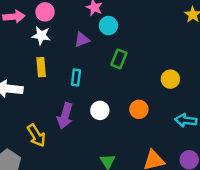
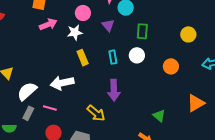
pink circle: (45, 12) -> (83, 13), moved
purple triangle: (82, 40) -> (108, 25), turned -32
white circle: (100, 110) -> (137, 55), moved

